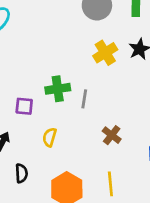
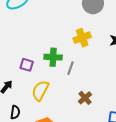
yellow cross: (105, 53) -> (82, 38), moved
yellow semicircle: (50, 137) -> (40, 91), size x1.5

